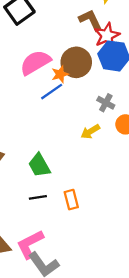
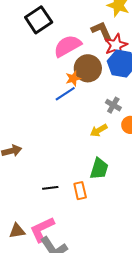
pink semicircle: (35, 63) -> (67, 46), moved
green trapezoid: (39, 165) -> (99, 169), moved, turned -135

